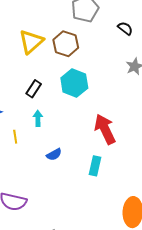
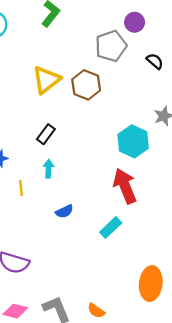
black semicircle: (125, 28) -> (155, 61), moved
cyan hexagon: (74, 83) -> (133, 141), moved
cyan rectangle: (95, 166) -> (111, 228), turned 30

